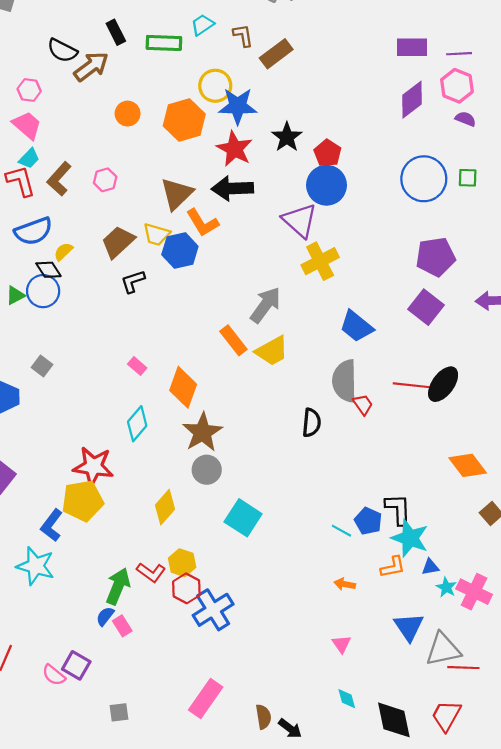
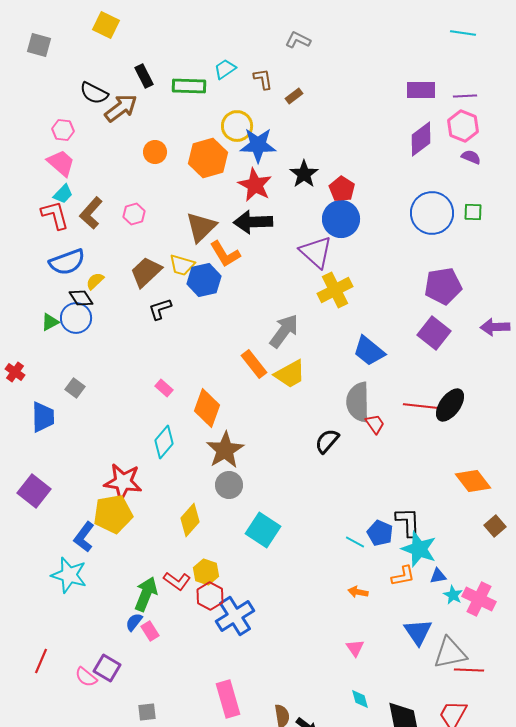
brown rectangle: (276, 54) -> (294, 96), size x0.6
black semicircle: (312, 423) -> (327, 441), turned -144
pink rectangle: (206, 699) -> (228, 699), turned -51

